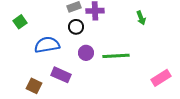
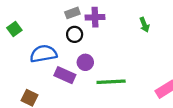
green line: (116, 56) -> (111, 82), moved
purple rectangle: (61, 75) -> (65, 75), moved

